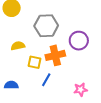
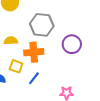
orange cross: (55, 55) -> (34, 52), moved
yellow square: (35, 62) -> (16, 66), moved

